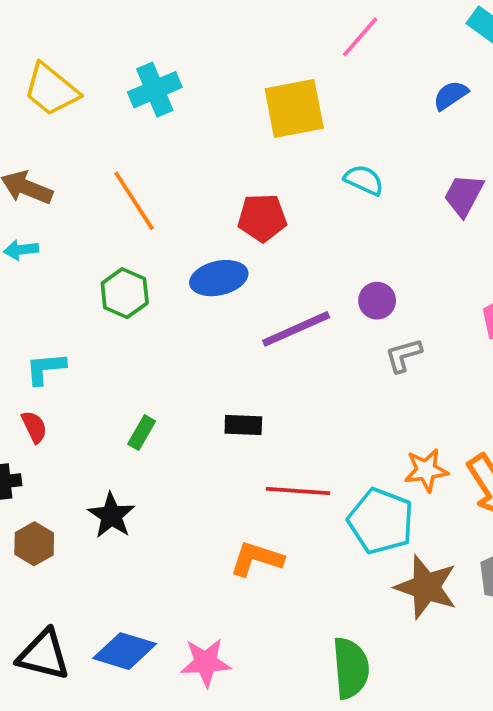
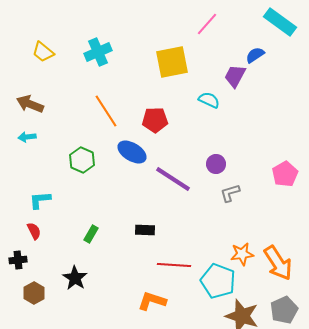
yellow trapezoid: (51, 90) -> (43, 52), size x0.7
purple trapezoid: (464, 195) -> (235, 76), moved
orange line: (134, 201) -> (106, 111), moved
blue ellipse: (219, 278) -> (132, 152), turned 44
purple line: (296, 329) -> (173, 179), turned 57

